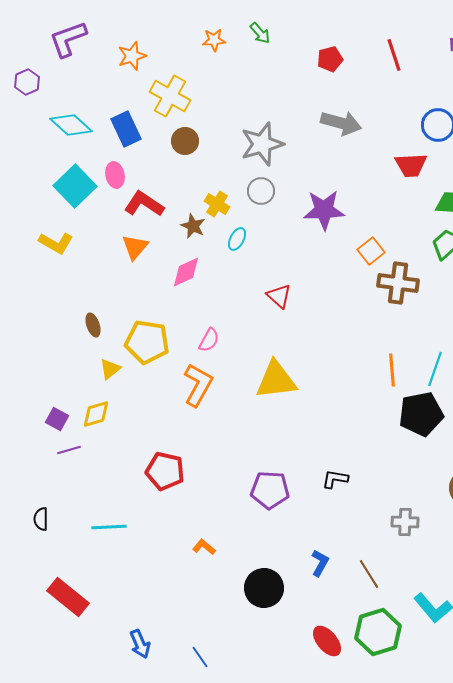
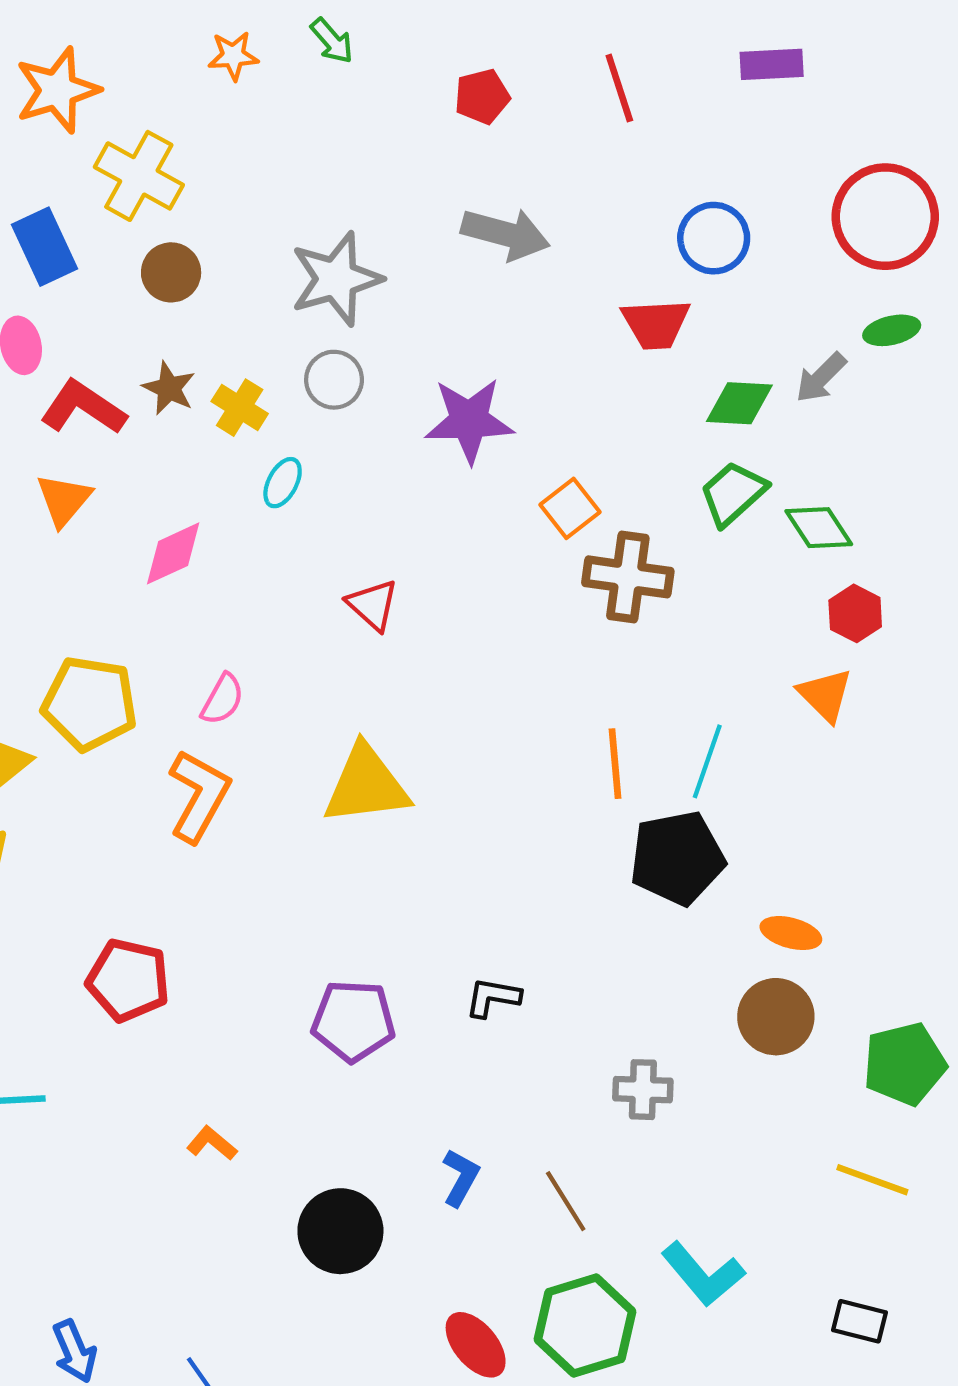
orange star: (132, 56) -> (57, 90), size x1.4
brown star: (193, 226) -> (169, 388), moved

